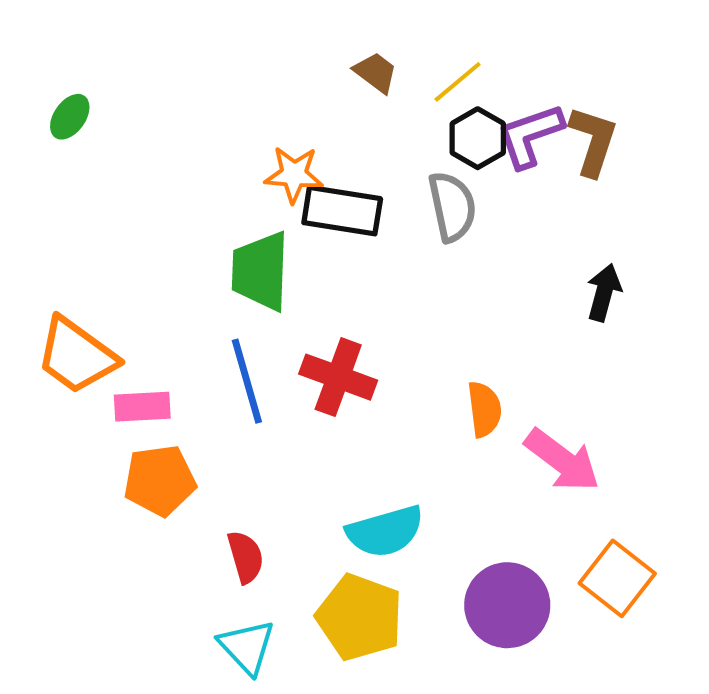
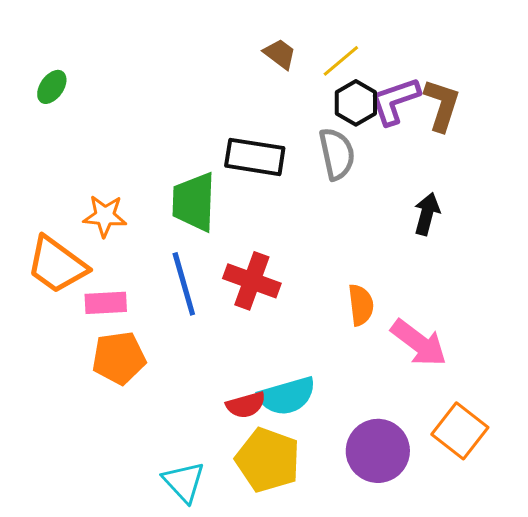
orange star: (294, 174) -> (105, 216), moved
black arrow: (604, 293) -> (427, 214), moved
red semicircle: (246, 557) -> (246, 405), moved, turned 90

